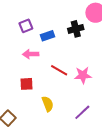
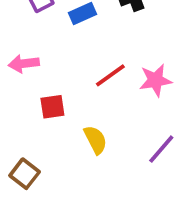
pink arrow: (31, 54) -> (24, 64), moved
red line: (59, 70) -> (110, 75), turned -60

